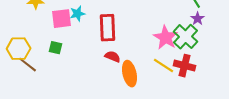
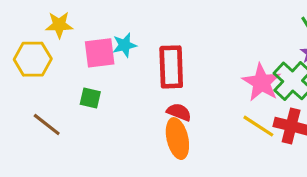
yellow hexagon: (19, 49) -> (33, 59), moved
orange ellipse: (130, 74) -> (177, 139), moved

